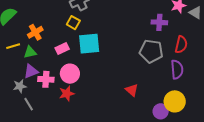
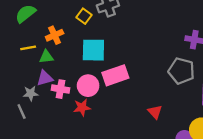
yellow square: (73, 23) -> (84, 16), moved
cyan square: (89, 44) -> (93, 50), moved
pink rectangle: (62, 48) -> (115, 75), moved, size x1.6
gray line: (29, 104) -> (22, 111), moved

